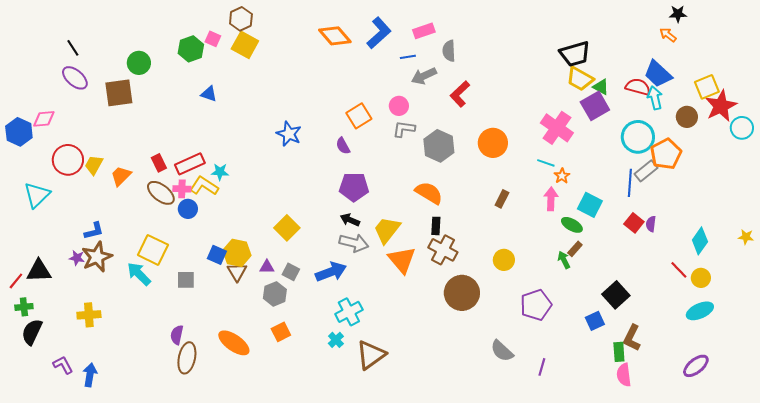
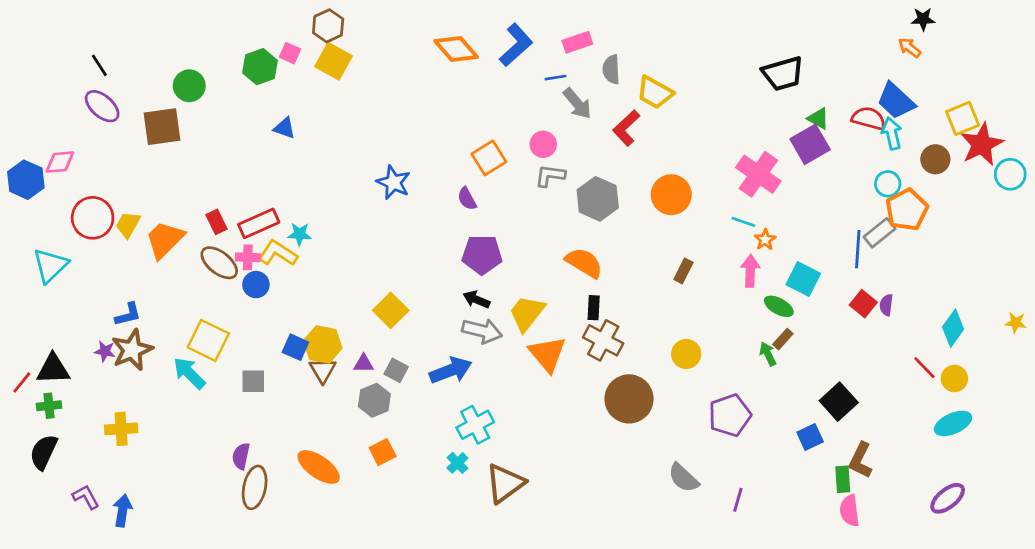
gray arrow: (424, 76) -> (577, 103), turned -105
yellow trapezoid: (580, 79) -> (655, 93), moved
cyan circle: (638, 137) -> (888, 184), moved, size x0.6
orange trapezoid: (121, 176) -> (165, 240), size x1.4
green cross: (24, 307) -> (49, 406), moved

